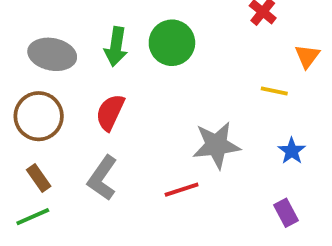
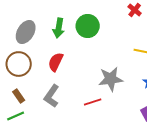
gray ellipse: (52, 54) -> (26, 32), turned -70

